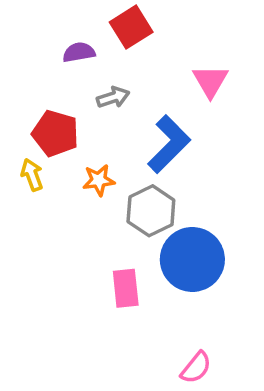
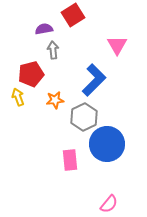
gray arrow: (113, 97) -> (53, 50), moved, turned -78
red pentagon: (55, 133) -> (31, 74), turned -30

